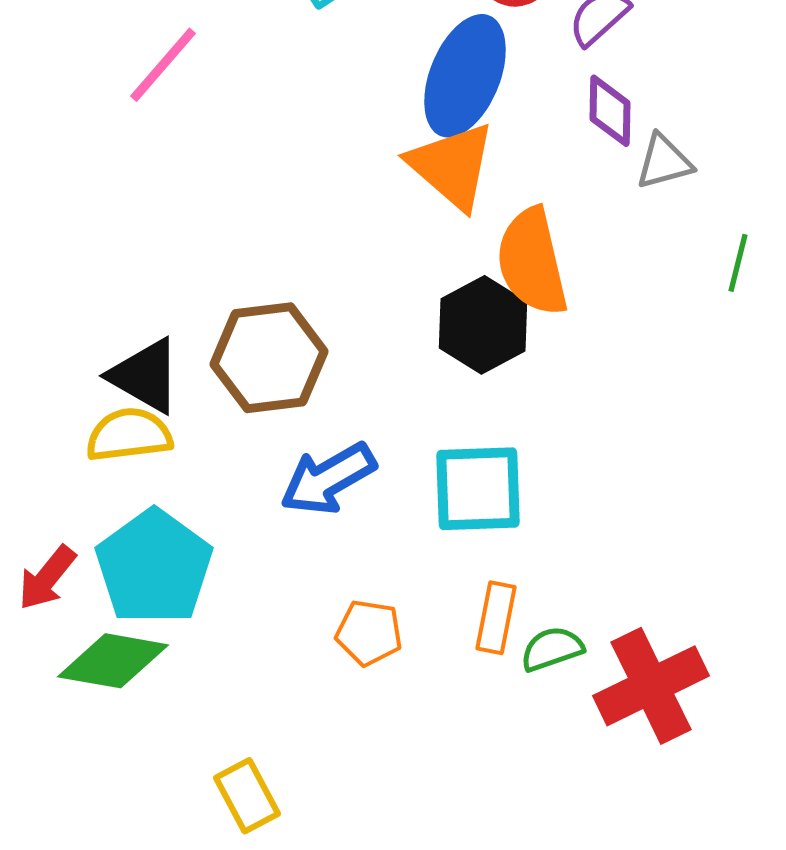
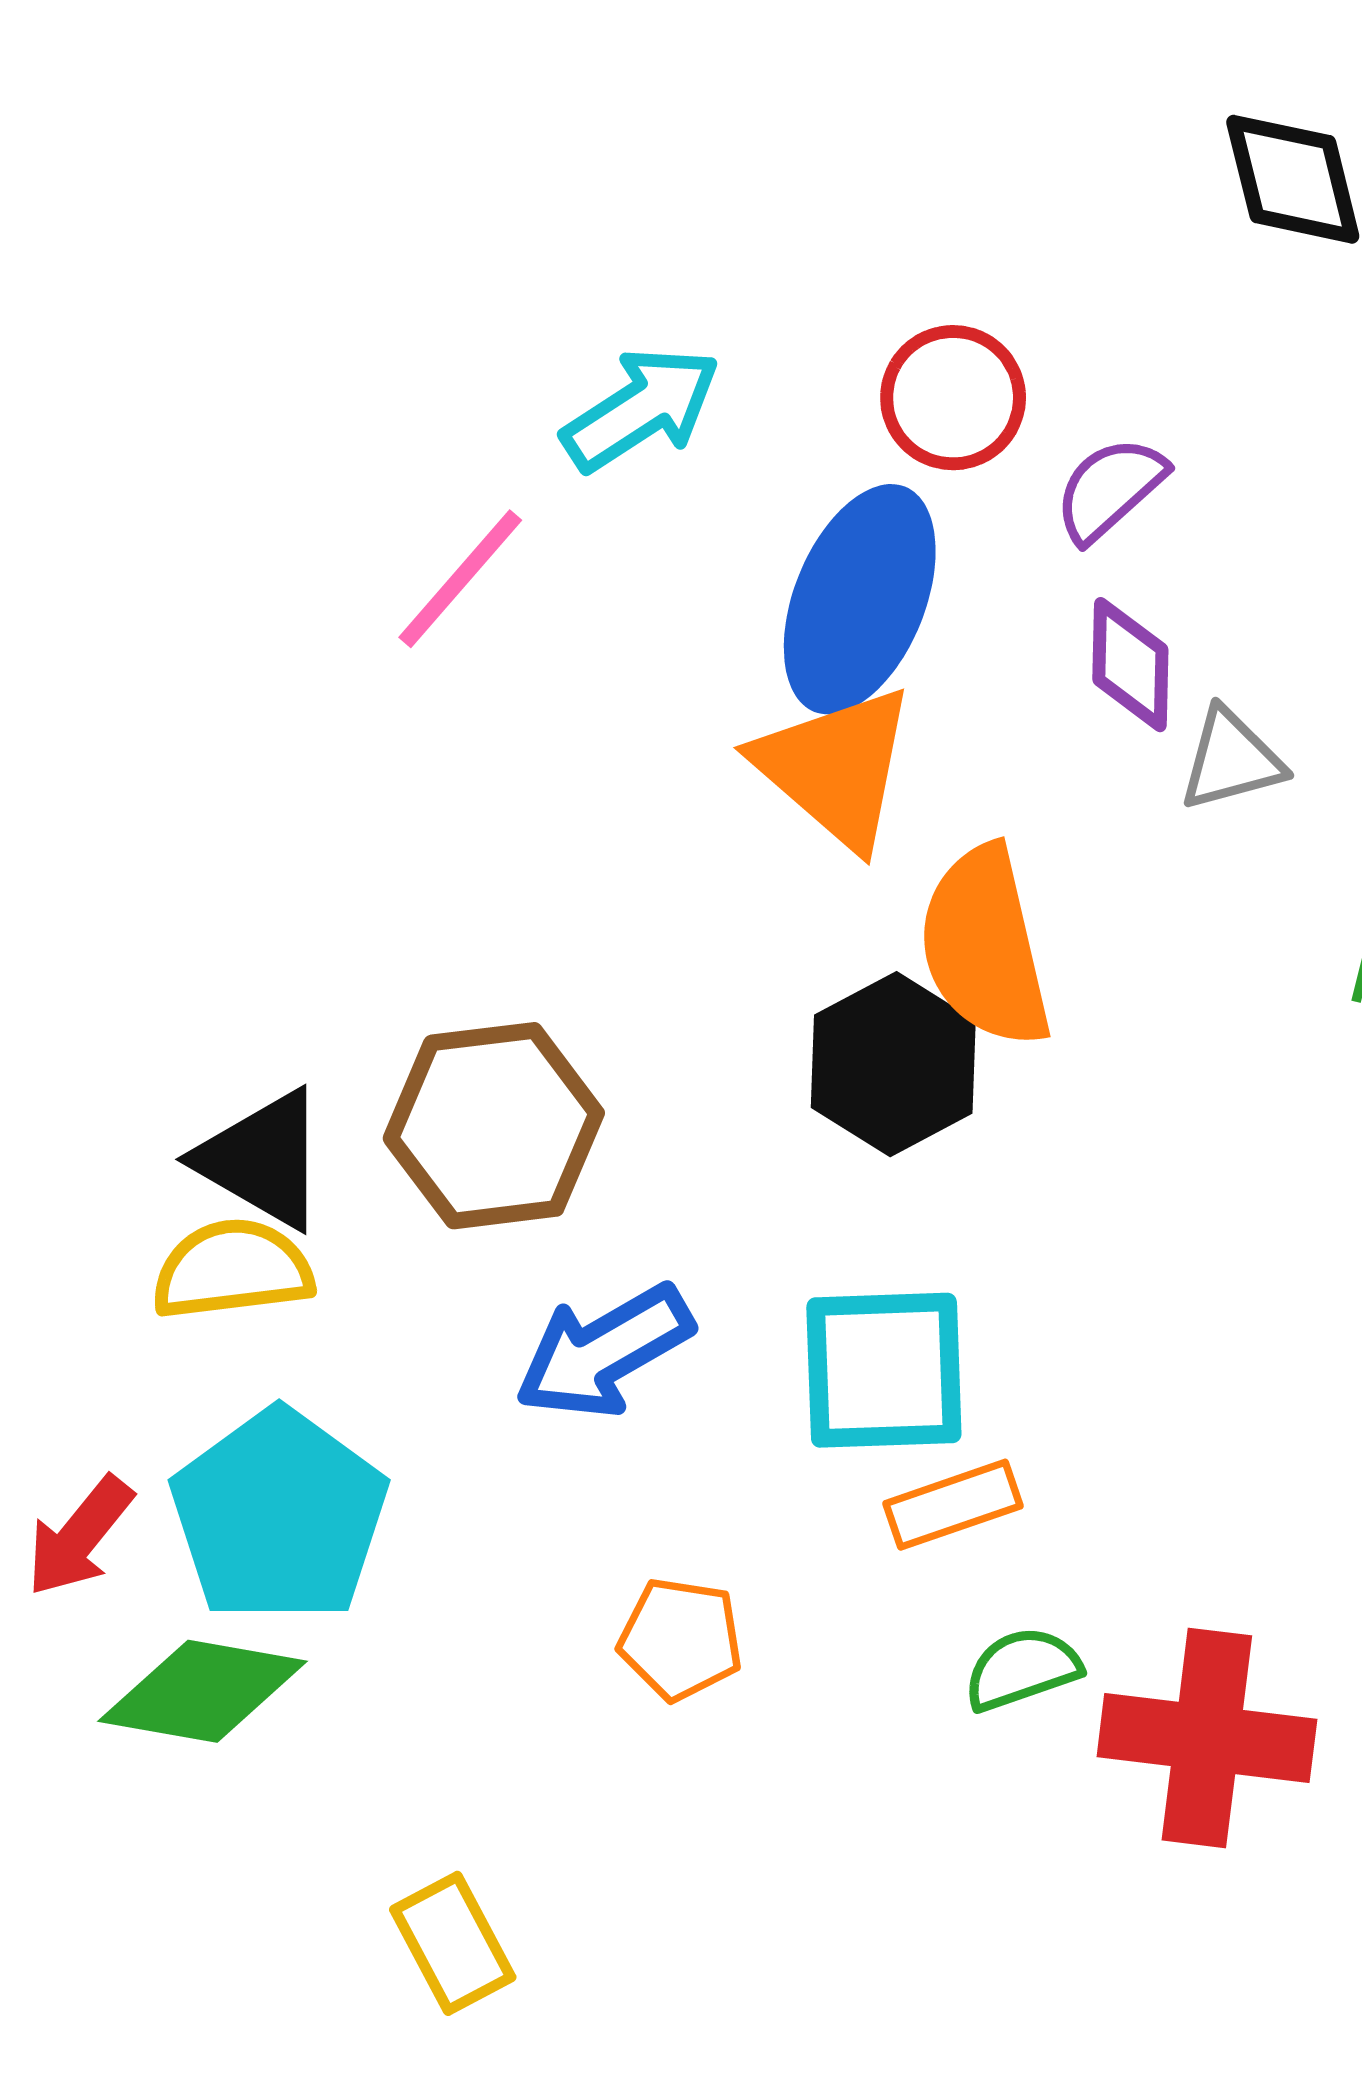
pink line: (163, 65) -> (460, 579), moved
orange rectangle: (496, 618) -> (953, 1505), moved, turned 60
red cross: (651, 686) -> (1207, 1738), turned 33

